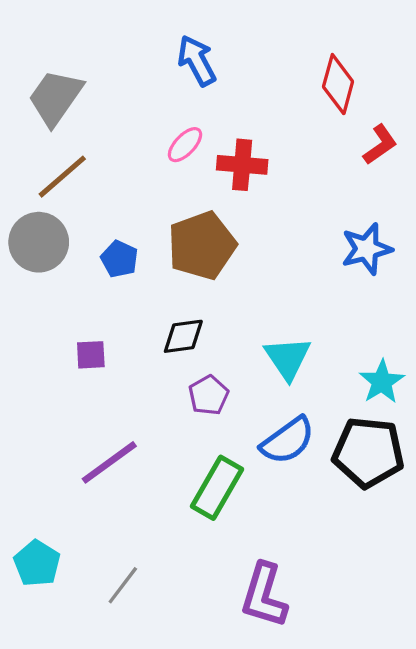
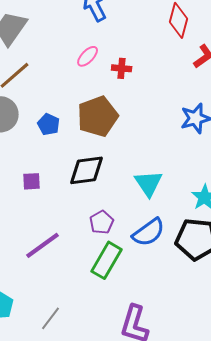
red cross: (242, 165) -> (122, 68), size x0.7
black diamond: (183, 336) -> (87, 170), size x1.4
purple pentagon: (209, 395) -> (102, 222), moved

